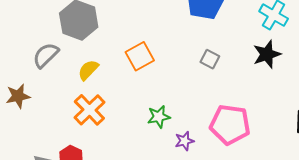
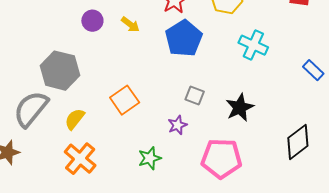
black star: (267, 54) -> (240, 108), moved
gray semicircle: (46, 55) -> (31, 109), size x1.4
purple star: (184, 141) -> (177, 125), moved

